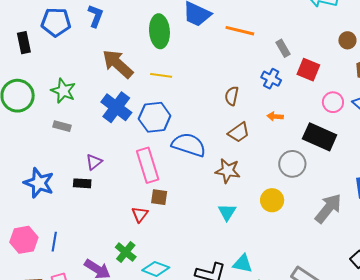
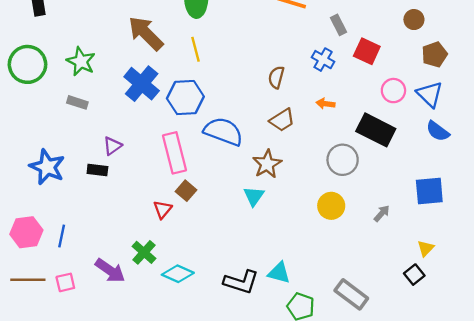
yellow line: (161, 75) -> (196, 49), turned 65
brown star: (228, 171) -> (267, 164), turned 30
brown square: (159, 197) -> (186, 191), turned 30
yellow circle: (272, 200) -> (331, 206), moved
gray arrow: (328, 208) -> (382, 213), size x0.5
cyan triangle: (227, 212) -> (254, 196), moved

